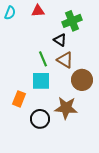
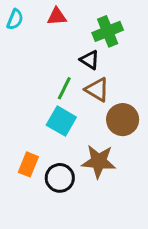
green line: (43, 59) -> (64, 88), turned 49
cyan square: (41, 81) -> (61, 121), turned 30
orange rectangle: (19, 99) -> (28, 164), moved

